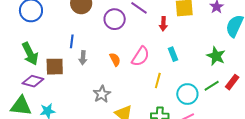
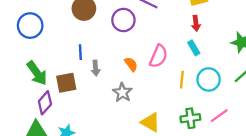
red arrow: (163, 24) -> (196, 23), moved
purple diamond: (33, 81) -> (45, 103), turned -55
gray star: (102, 94) -> (122, 92), moved
cyan circle: (187, 94) -> (209, 79), moved

